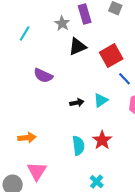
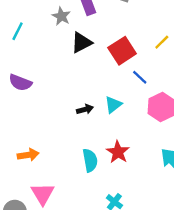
purple semicircle: (43, 76) -> (20, 83), moved

